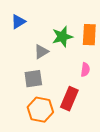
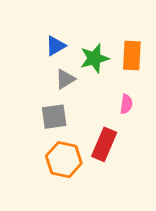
blue triangle: (18, 22) -> (56, 46), moved

